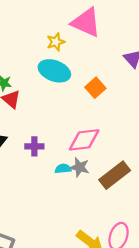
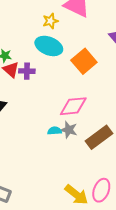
orange square: (95, 88) -> (84, 61), size x1.4
purple cross: (34, 146) -> (27, 71), moved

